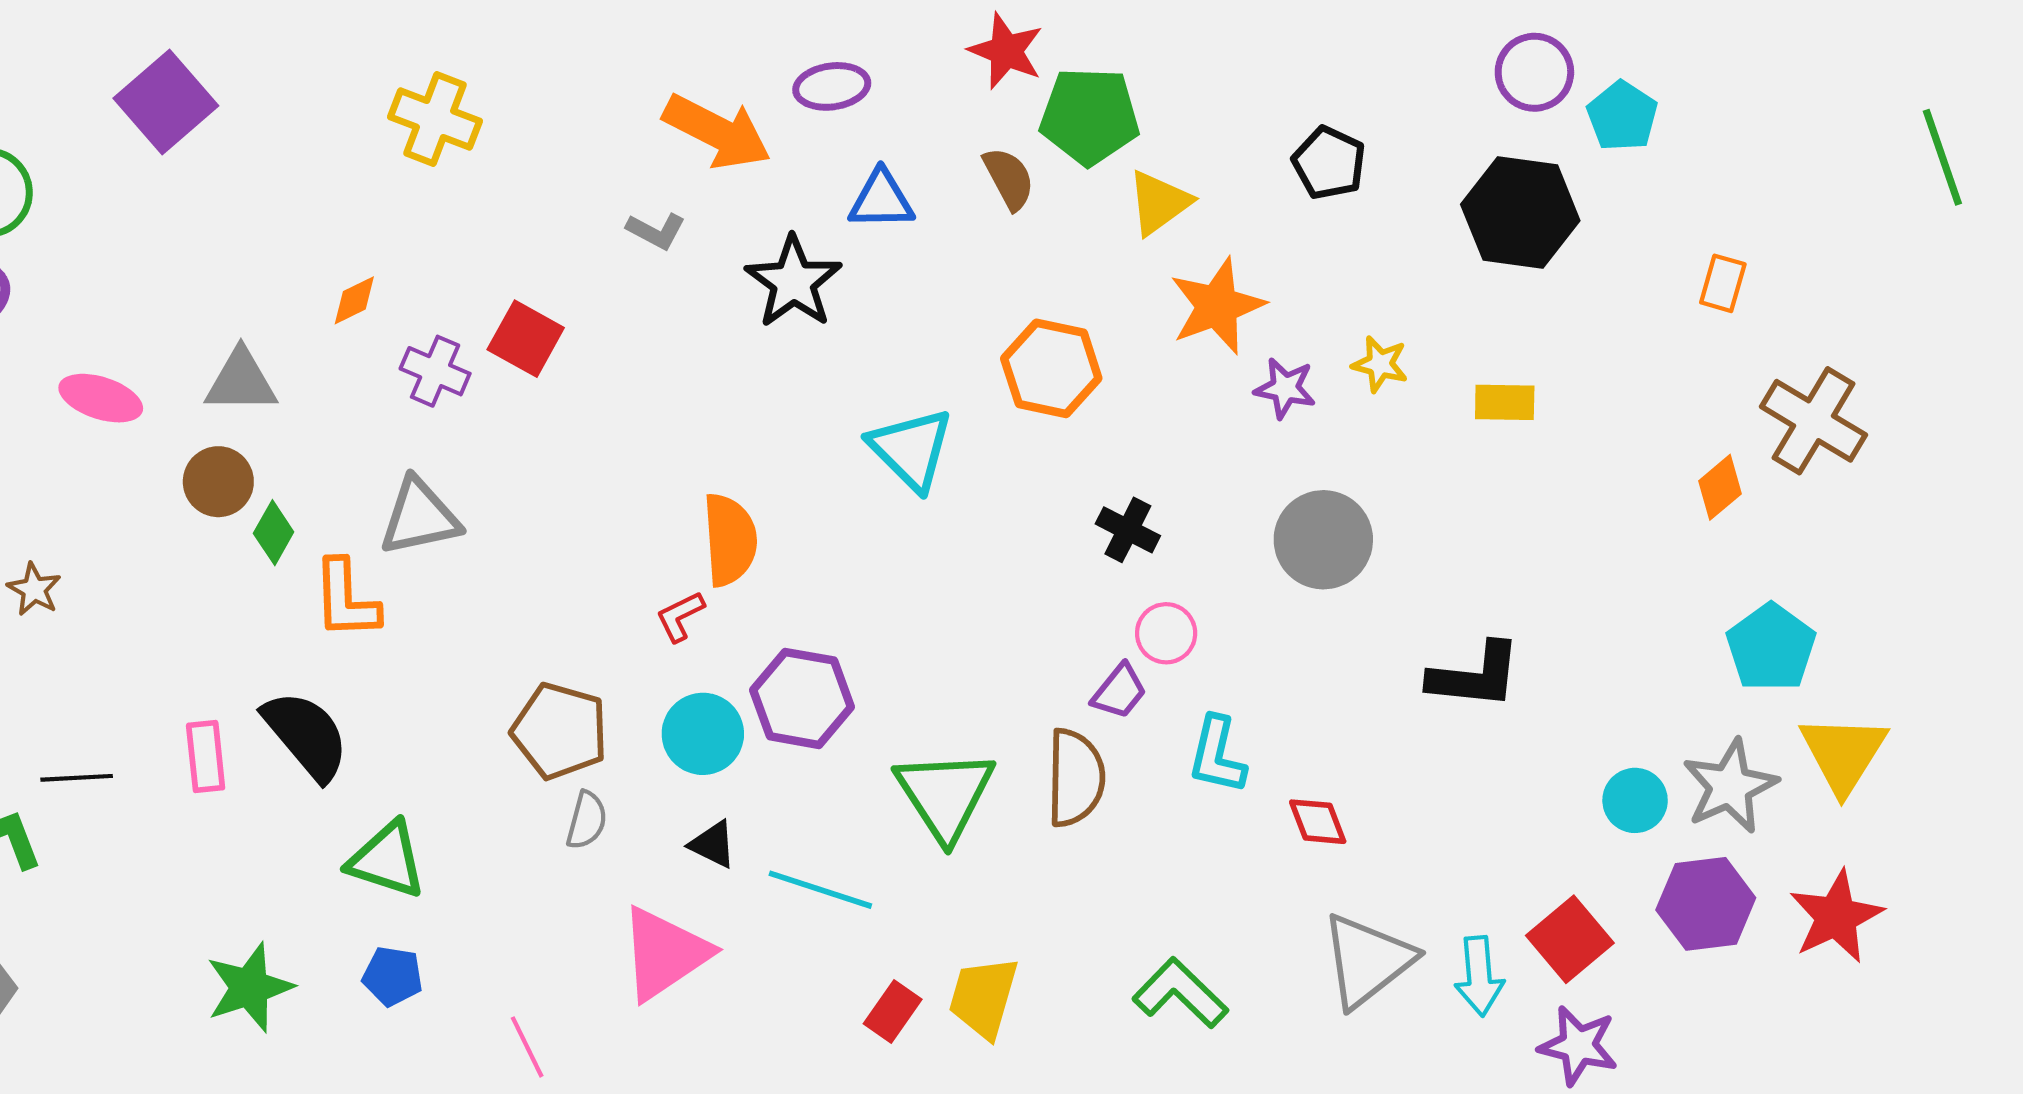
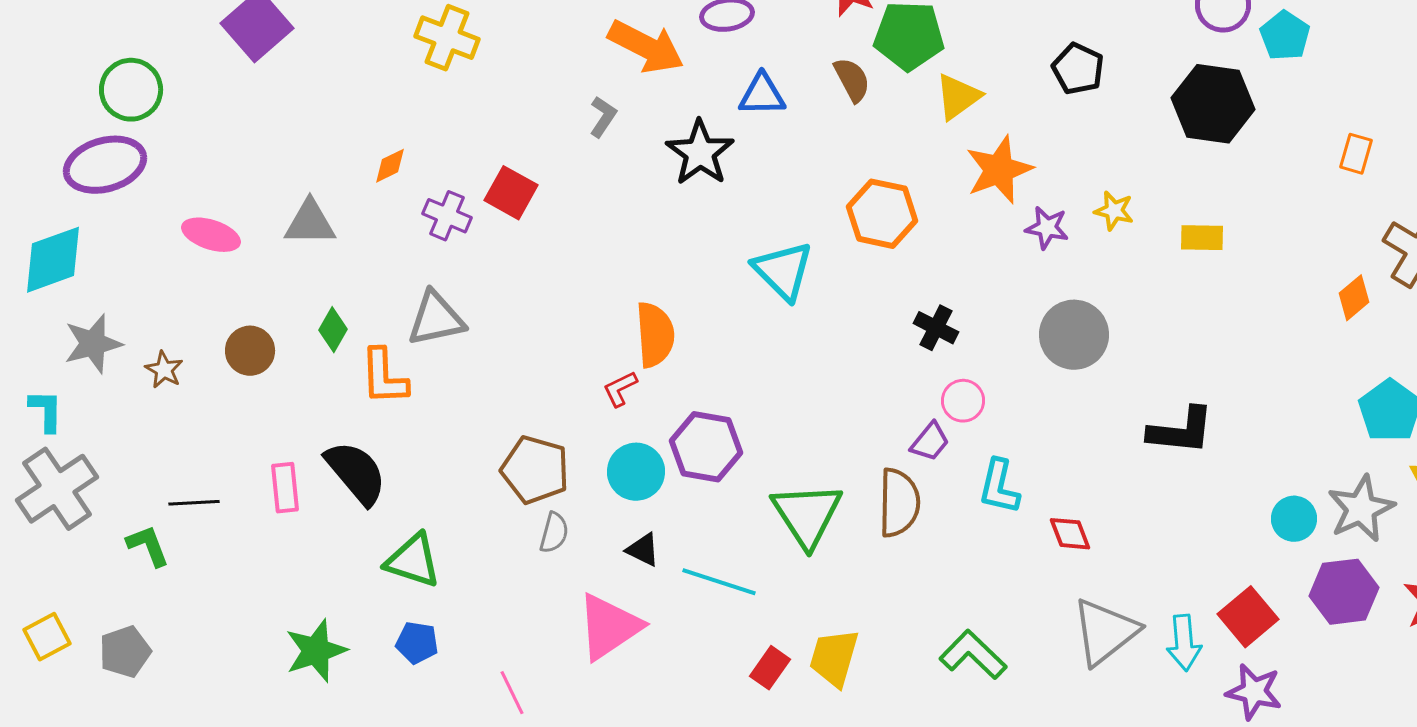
gray L-shape: (656, 231) -> (603, 117), turned -84
brown circle: (218, 482) -> (250, 351), moved

